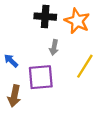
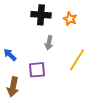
orange star: (77, 21) -> (70, 19), size x0.6
purple square: (41, 77) -> (37, 70), size x0.7

